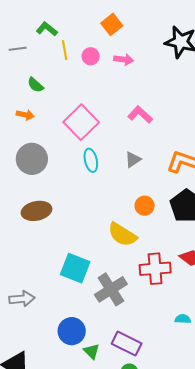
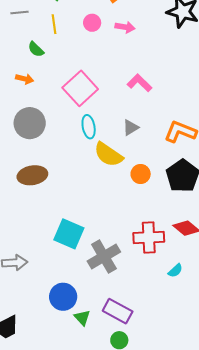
yellow line: (65, 50) -> (54, 24), moved
yellow semicircle: (122, 234) -> (108, 155), moved
cyan semicircle: (183, 319) -> (175, 271), moved, turned 133

